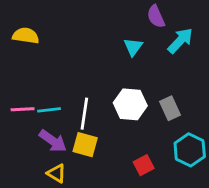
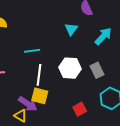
cyan arrow: (180, 41) -> (103, 36), moved
cyan line: (49, 110) -> (32, 51), moved
purple arrow: (53, 141) -> (28, 104), moved

